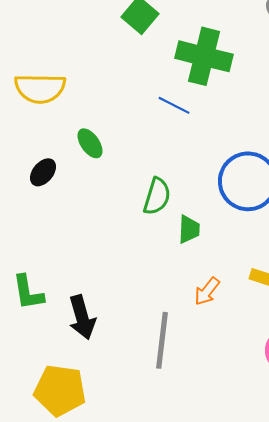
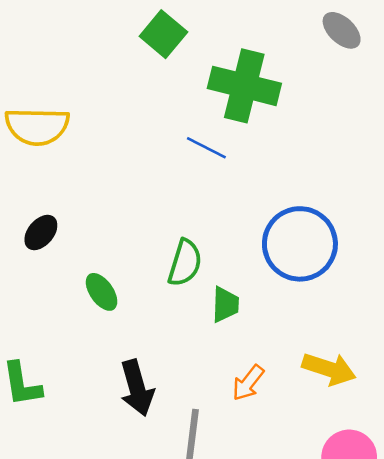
green ellipse: (90, 143) -> (102, 292), moved
black arrow: (82, 317) -> (137, 388), moved

